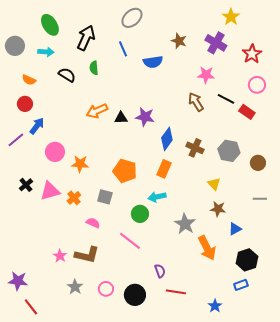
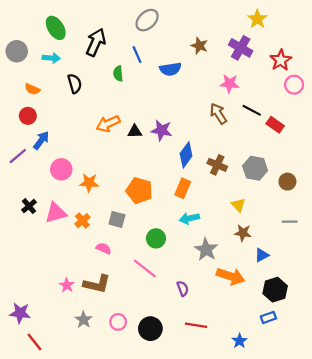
green semicircle: (94, 68) -> (118, 74), moved
black semicircle: (67, 75) -> (75, 84), turned 42
pink circle: (257, 85) -> (294, 85), moved
cyan arrow: (157, 197) -> (189, 218), moved
orange arrow: (207, 248) -> (231, 276), turned -45
purple semicircle: (160, 271) -> (183, 289), moved

